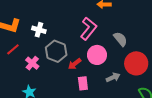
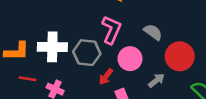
white cross: (39, 30) -> (52, 47), size x1.6
red line: (13, 49) -> (28, 79), turned 64
gray hexagon: (56, 51) -> (87, 53), moved

